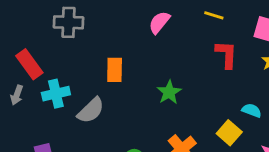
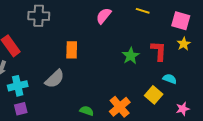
red L-shape: (226, 55) -> (159, 51), moved
green star: (169, 92) -> (131, 56), moved
cyan cross: (56, 94) -> (18, 86), moved

